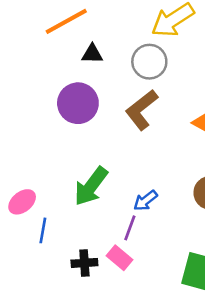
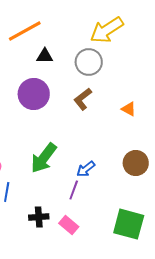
brown L-shape: (142, 110) -> (83, 99), size x0.7
pink rectangle: (119, 258) -> (69, 225), moved

